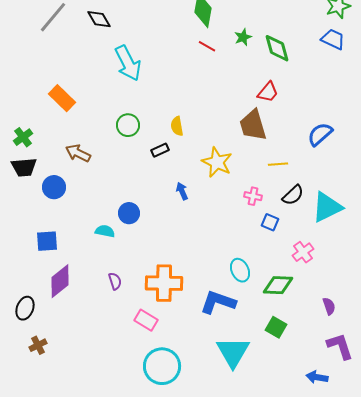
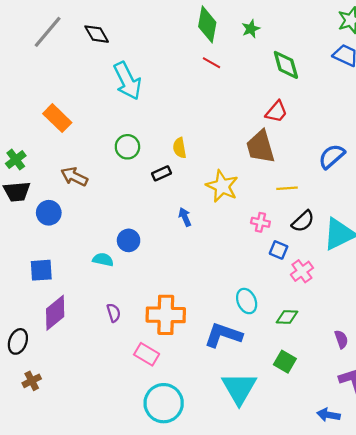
green star: (243, 37) -> (251, 29), moved
pink cross: (303, 252) -> (302, 271), moved
green diamond: (278, 285) -> (287, 317), size x0.7

